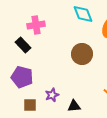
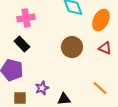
black rectangle: (23, 45) -> (22, 44), moved

